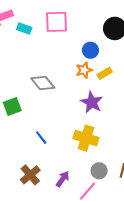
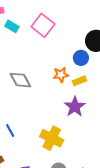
pink square: (57, 22) -> (43, 25), turned 30
blue circle: (90, 50) -> (81, 58), moved
purple star: (92, 102) -> (75, 107), moved

